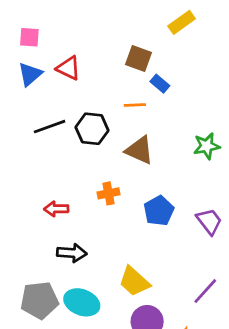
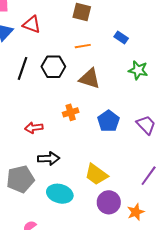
blue rectangle: (160, 84) -> (121, 38), moved
black line: (50, 127) -> (23, 68), turned -45
green star: (207, 146) -> (138, 70), turned 30
gray pentagon: (39, 300) -> (20, 179), moved

